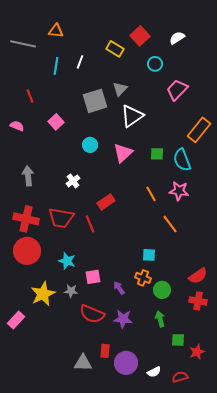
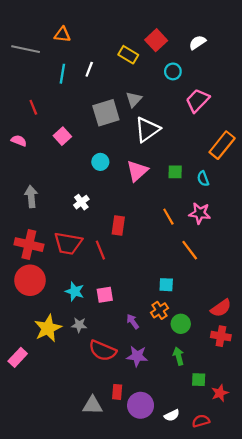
cyan semicircle: (182, 160) -> (203, 179), size x0.6
red rectangle: (106, 202) -> (118, 226), turned -48
pink square: (93, 277) -> (105, 295), moved
orange cross: (143, 278) -> (160, 310), turned 35

